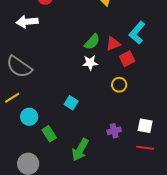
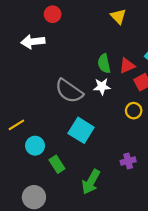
green semicircle: (92, 42) -> (104, 64), turned 126
gray semicircle: (19, 67) -> (69, 91), moved
cyan square: (71, 103) -> (81, 130), size x1.6

